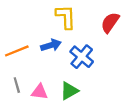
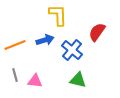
red semicircle: (110, 23) -> (97, 32), moved
green triangle: (69, 91) -> (78, 80), moved, turned 42

